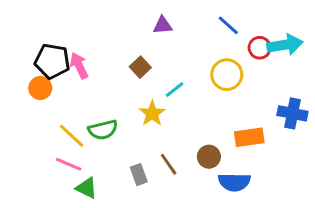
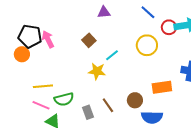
yellow star: (152, 113) -> (97, 71), turned -30
green semicircle: (103, 130) -> (64, 99), moved
yellow line: (72, 136) -> (43, 86), turned -48

